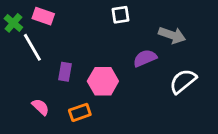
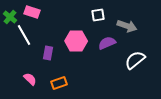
white square: (121, 15) -> (98, 15), moved
pink hexagon: (103, 81) -> (76, 41), moved

